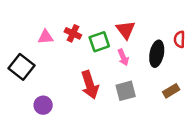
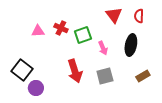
red triangle: (126, 30) -> (114, 15), moved
red semicircle: (179, 39) -> (139, 16), moved
black square: (22, 67) -> (22, 70), moved

